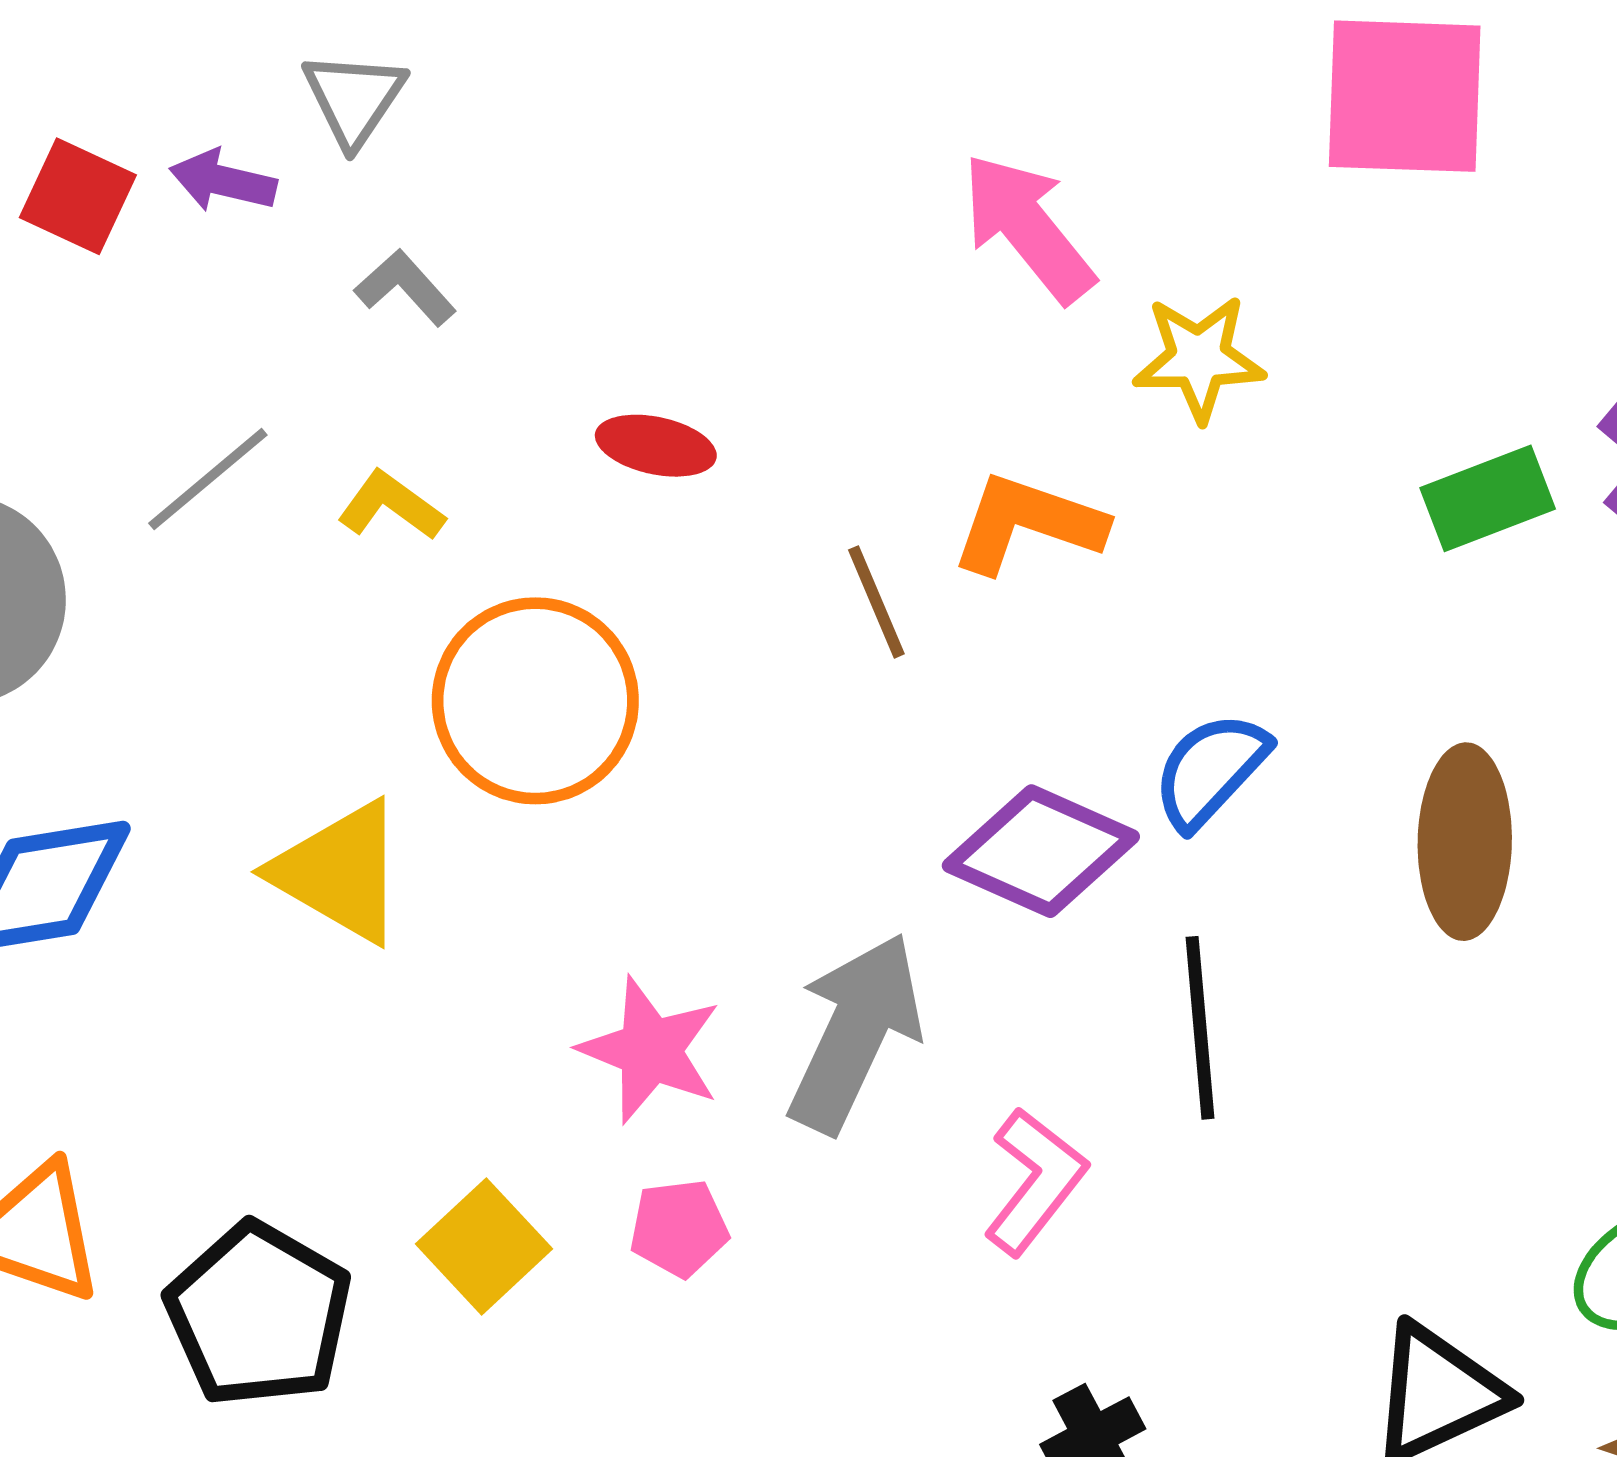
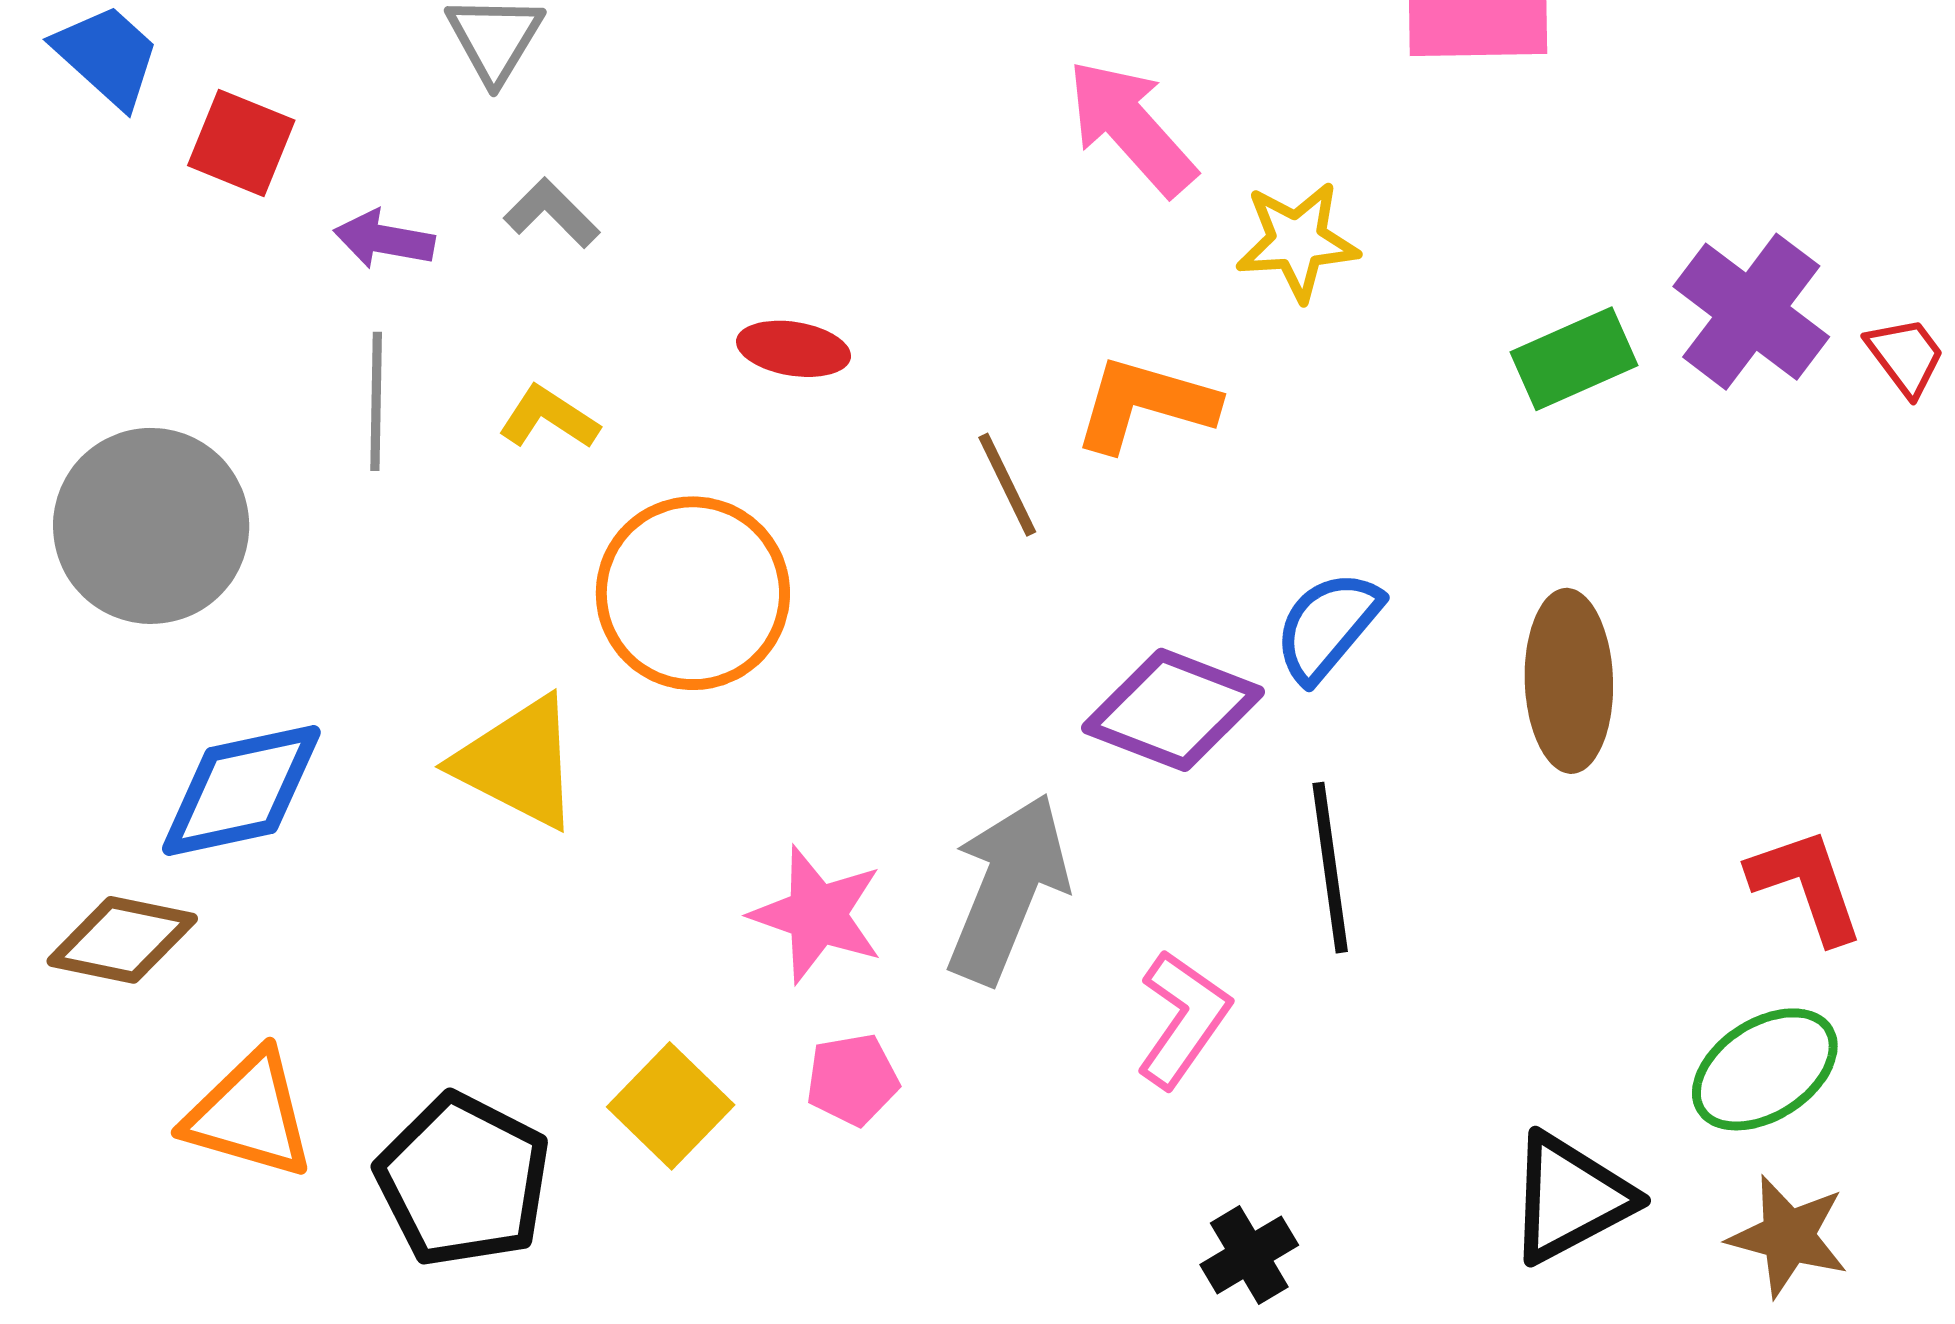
purple arrow: (223, 181) -> (384, 239), moved
gray line: (208, 479) -> (376, 401), turned -46

